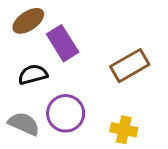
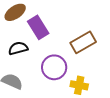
purple circle: (66, 113) -> (54, 67), moved

